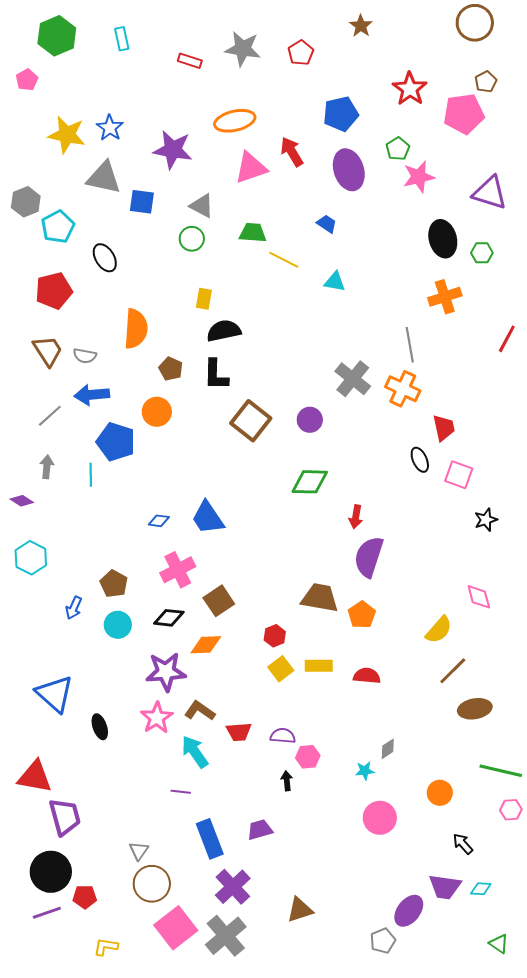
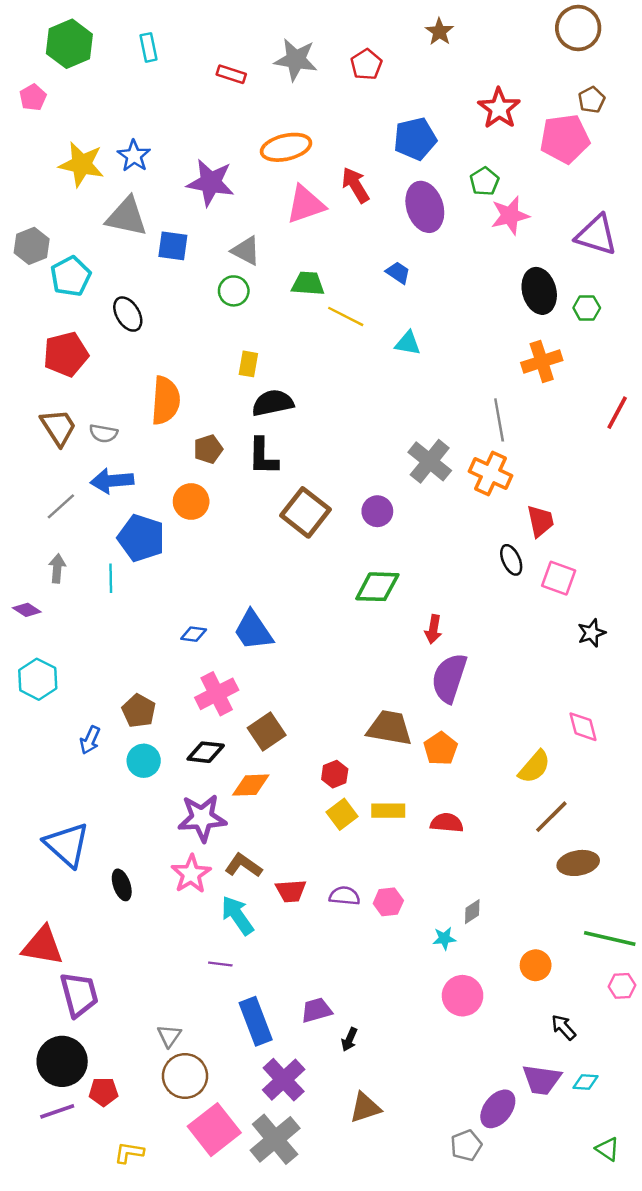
brown pentagon: (171, 369) -> (208, 449), turned 30
pink hexagon: (308, 757) -> (388, 902), moved
black arrow: (287, 781) -> (349, 1039), moved, turned -150

